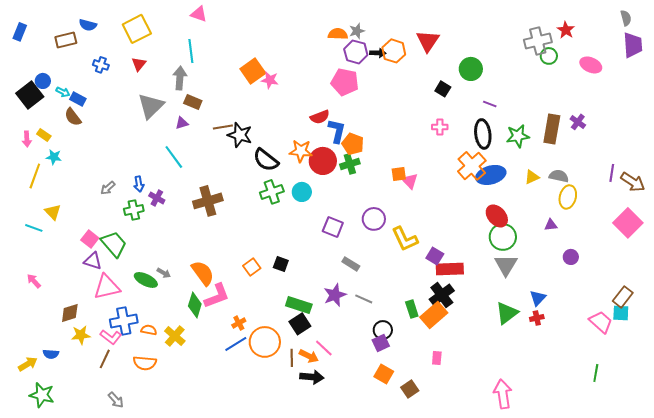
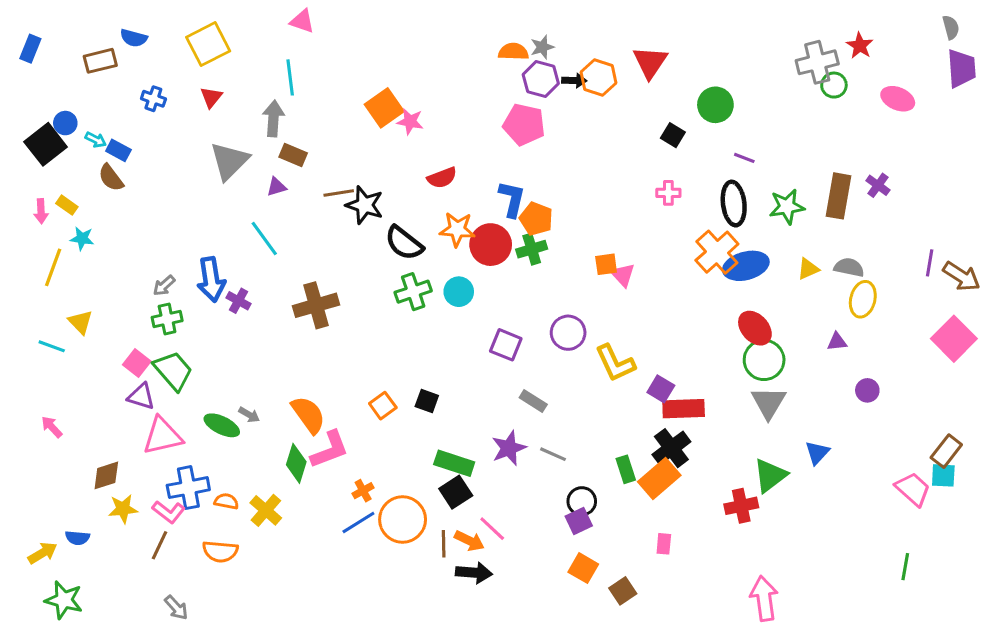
red semicircle: (320, 117) -> (442, 178), moved
blue arrow: (139, 184) -> (211, 279), size x1.8
green cross: (134, 210) -> (167, 319), moved
red cross: (537, 318) -> (741, 506), moved, size x1.5

